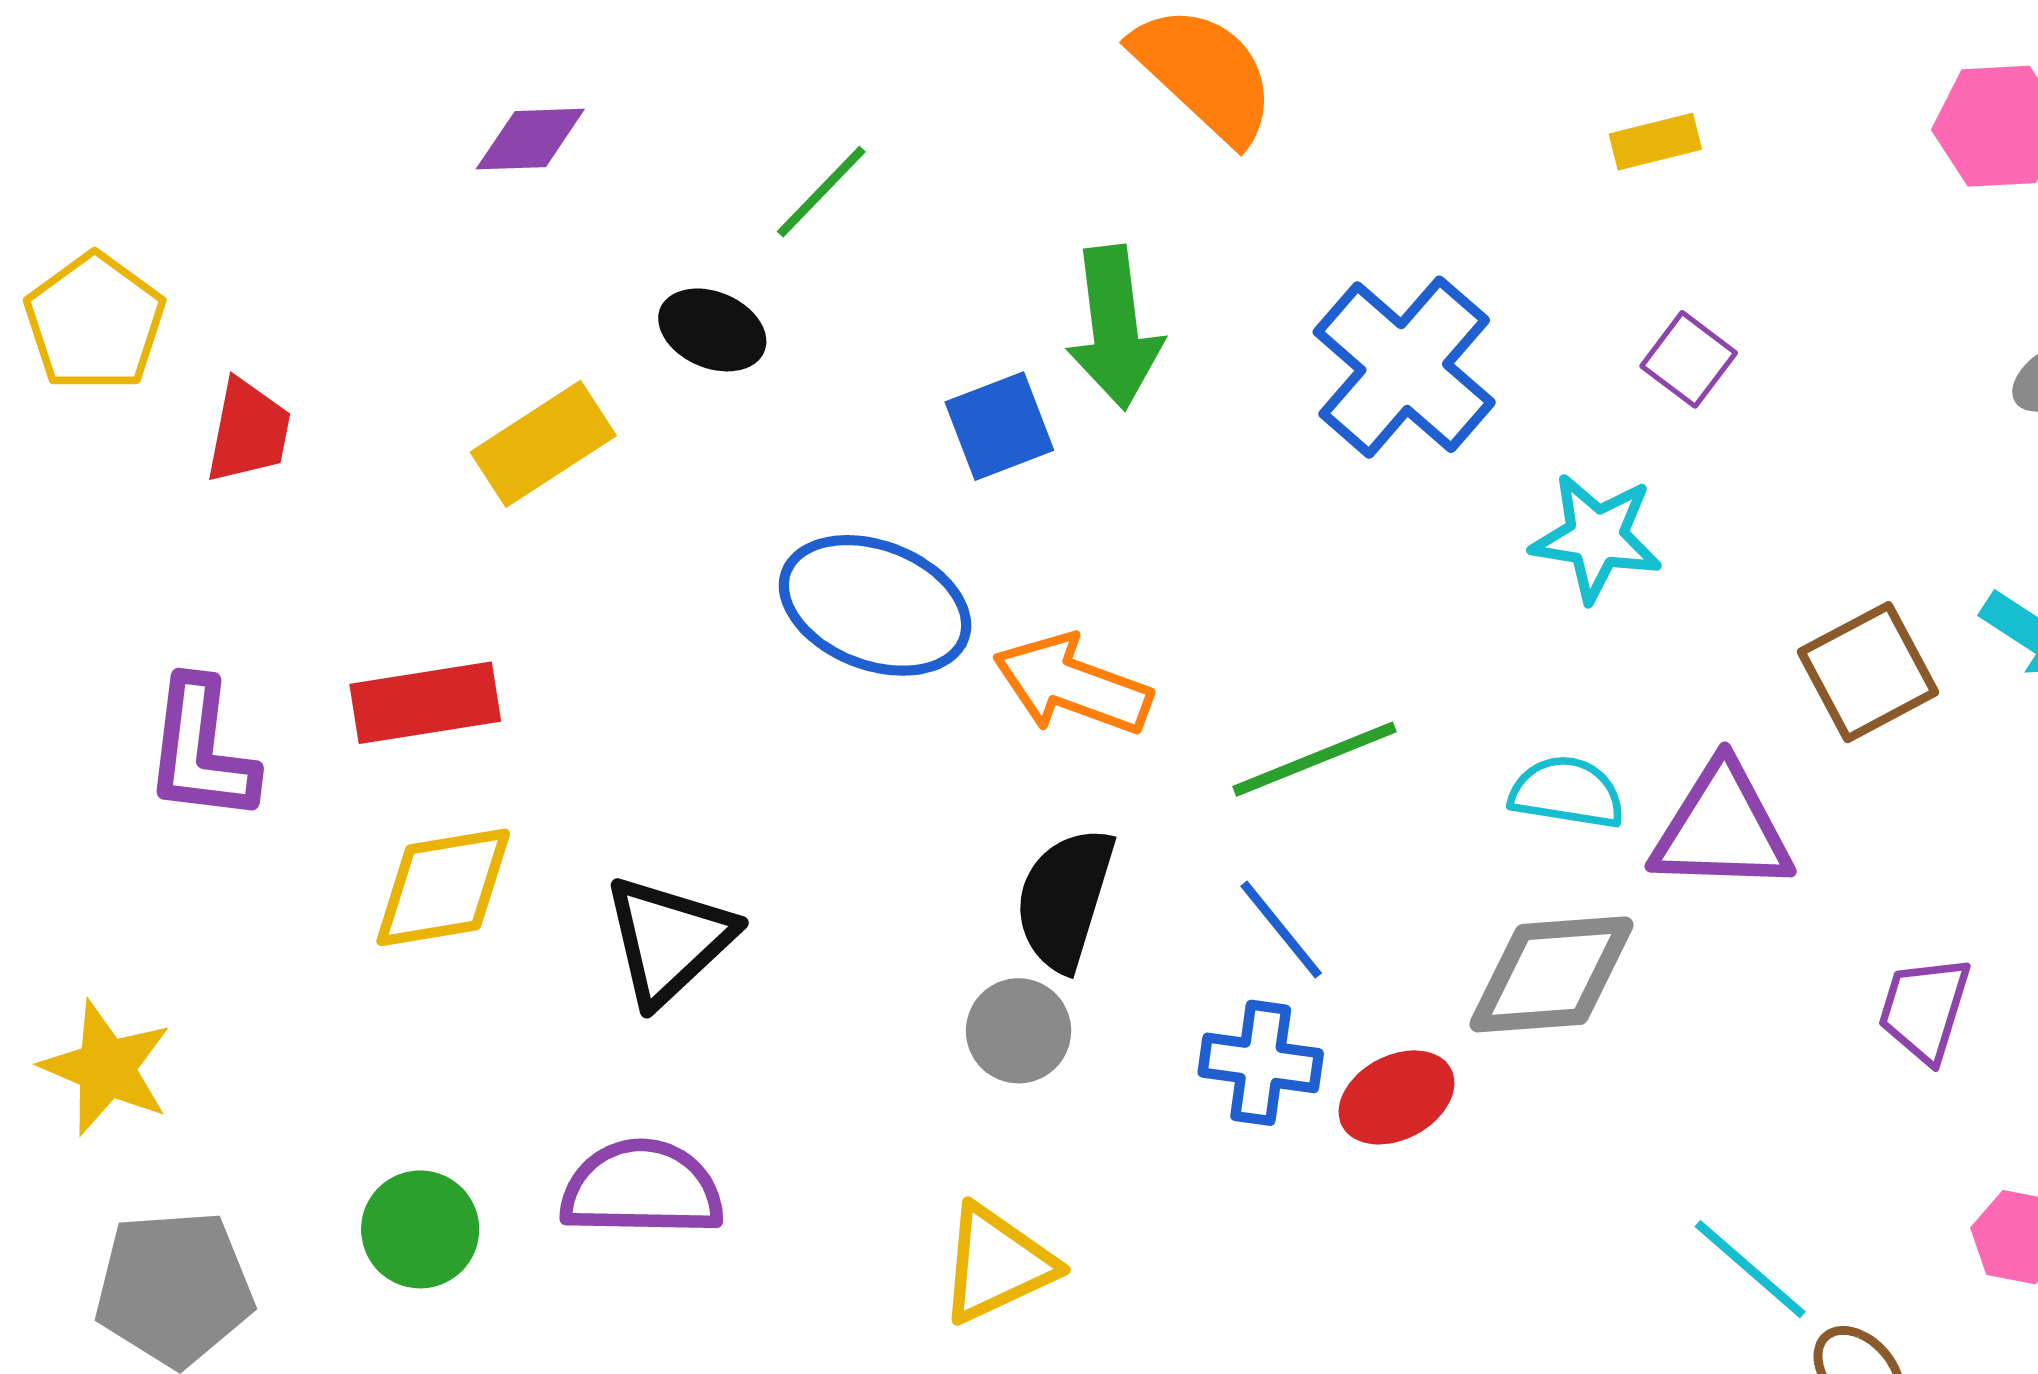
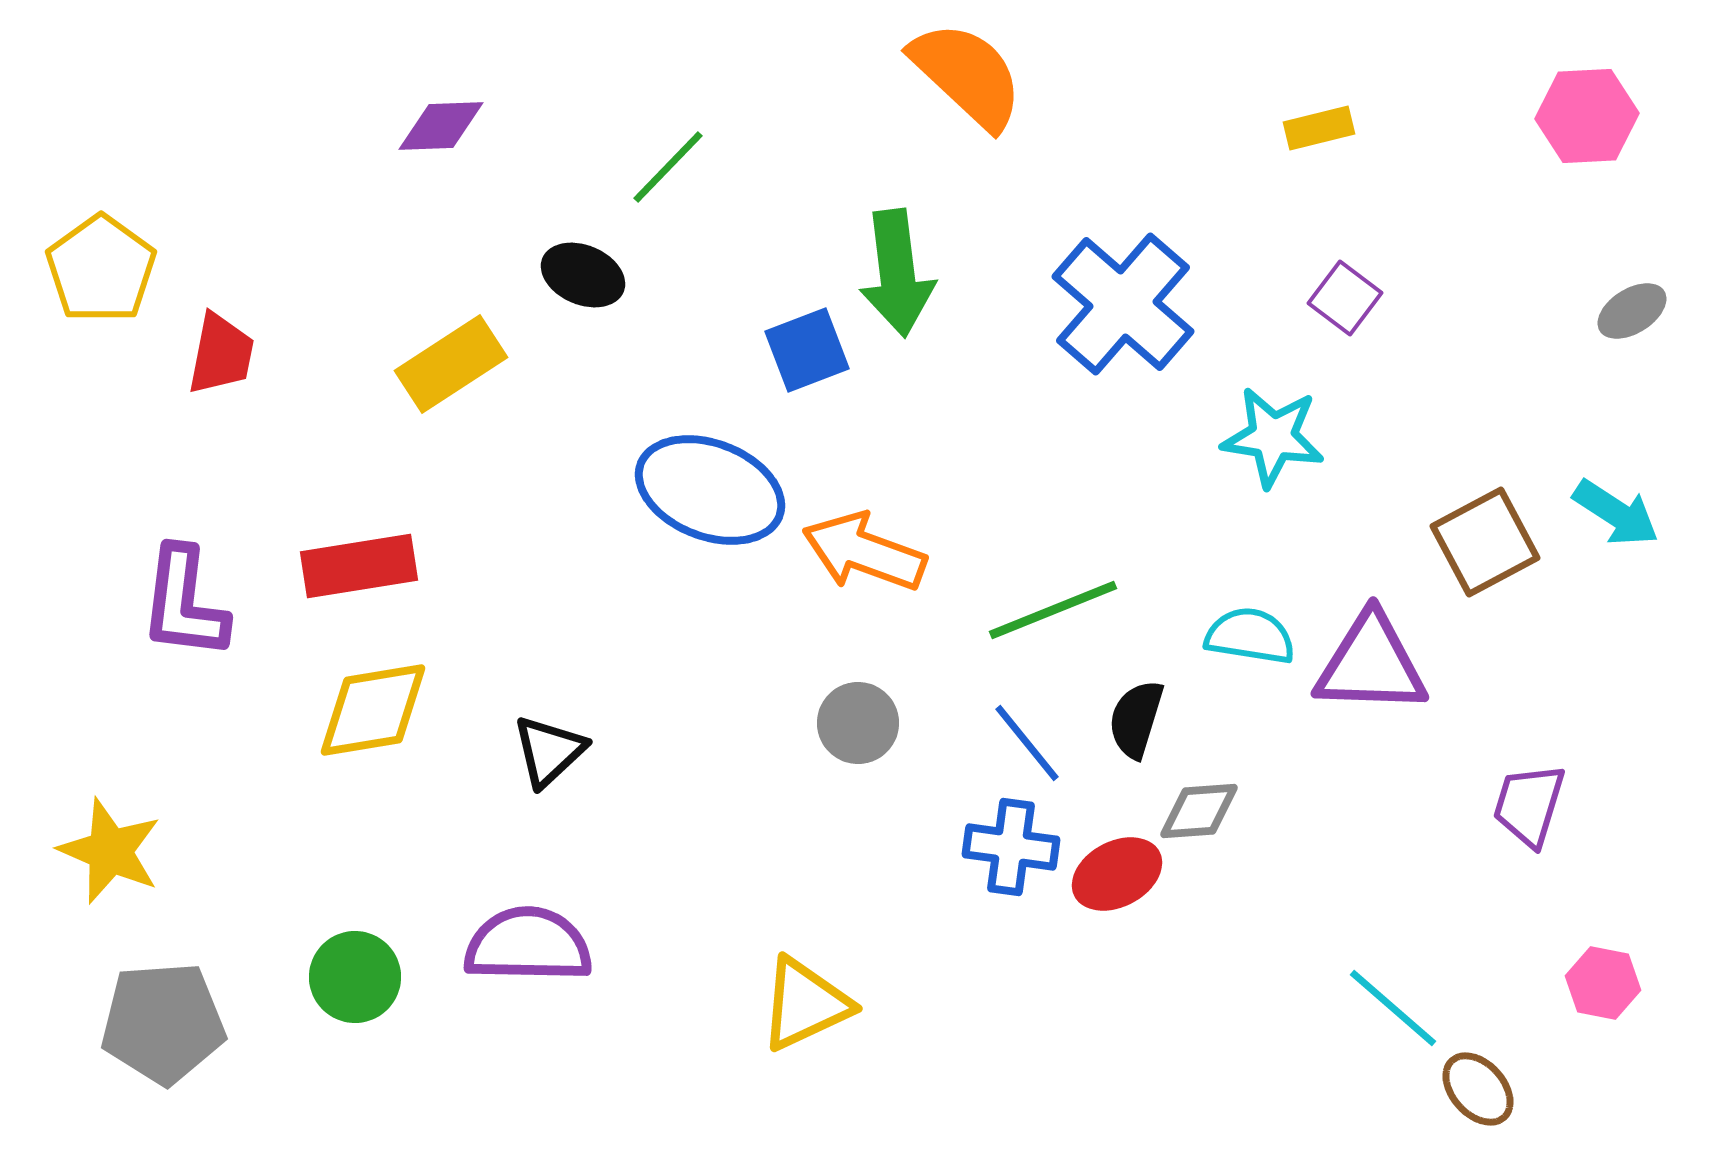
black semicircle: (1065, 899) -> (1136, 719), moved, size x0.7
black triangle: (669, 940) -> (549, 751), size x0.7
gray diamond: (1552, 974) -> (1199, 811), moved, size x0.6
gray circle: (1019, 1031) -> (858, 723), moved

